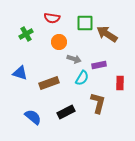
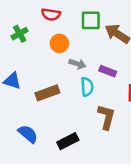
purple rectangle: (99, 65) -> (108, 71), turned 32
cyan semicircle: (82, 78) -> (87, 87), turned -35
black rectangle: (66, 112) -> (68, 141), moved

